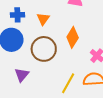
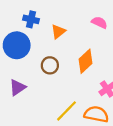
brown circle: (44, 49) -> (50, 65), size x0.6

